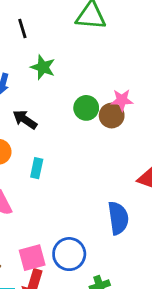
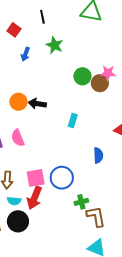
black arrow: (25, 120) -> (37, 104), moved, turned -30
cyan rectangle: (37, 168) -> (73, 121), moved
blue semicircle: (118, 218) -> (98, 155), size x0.7

